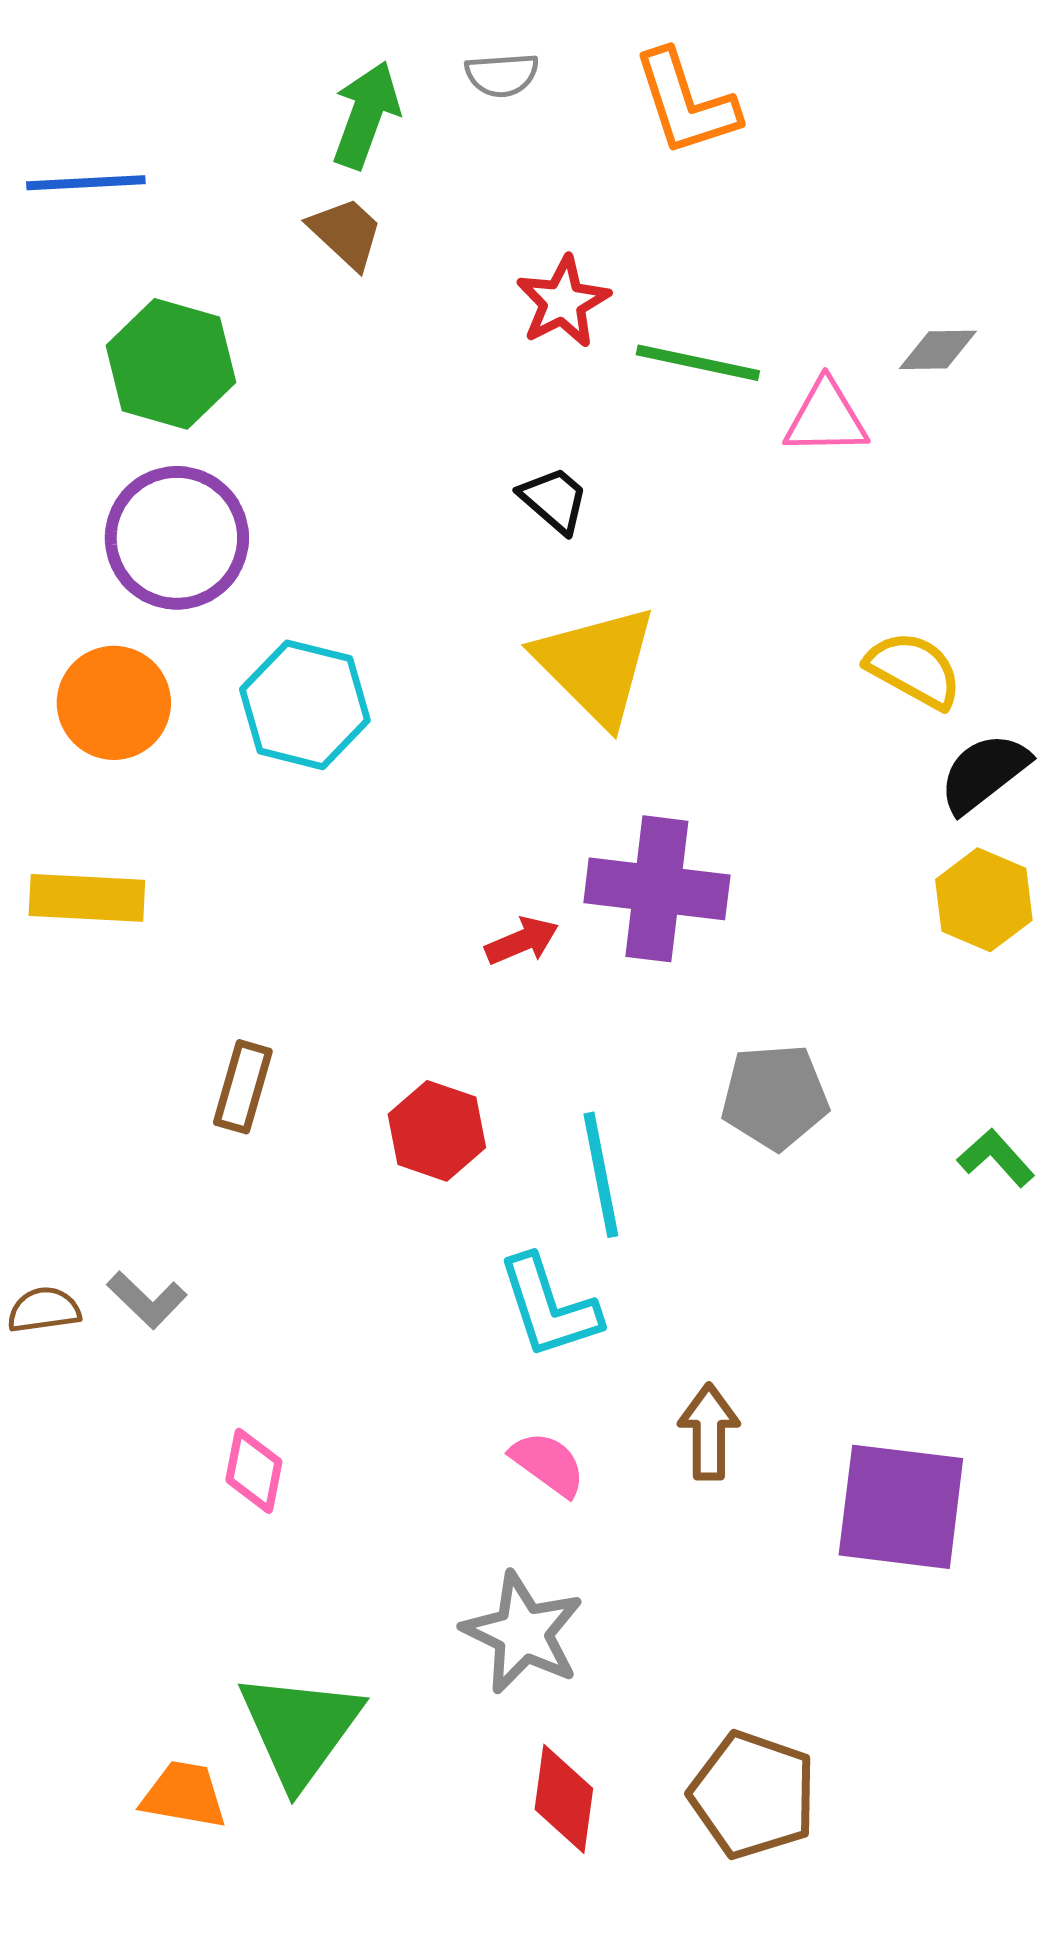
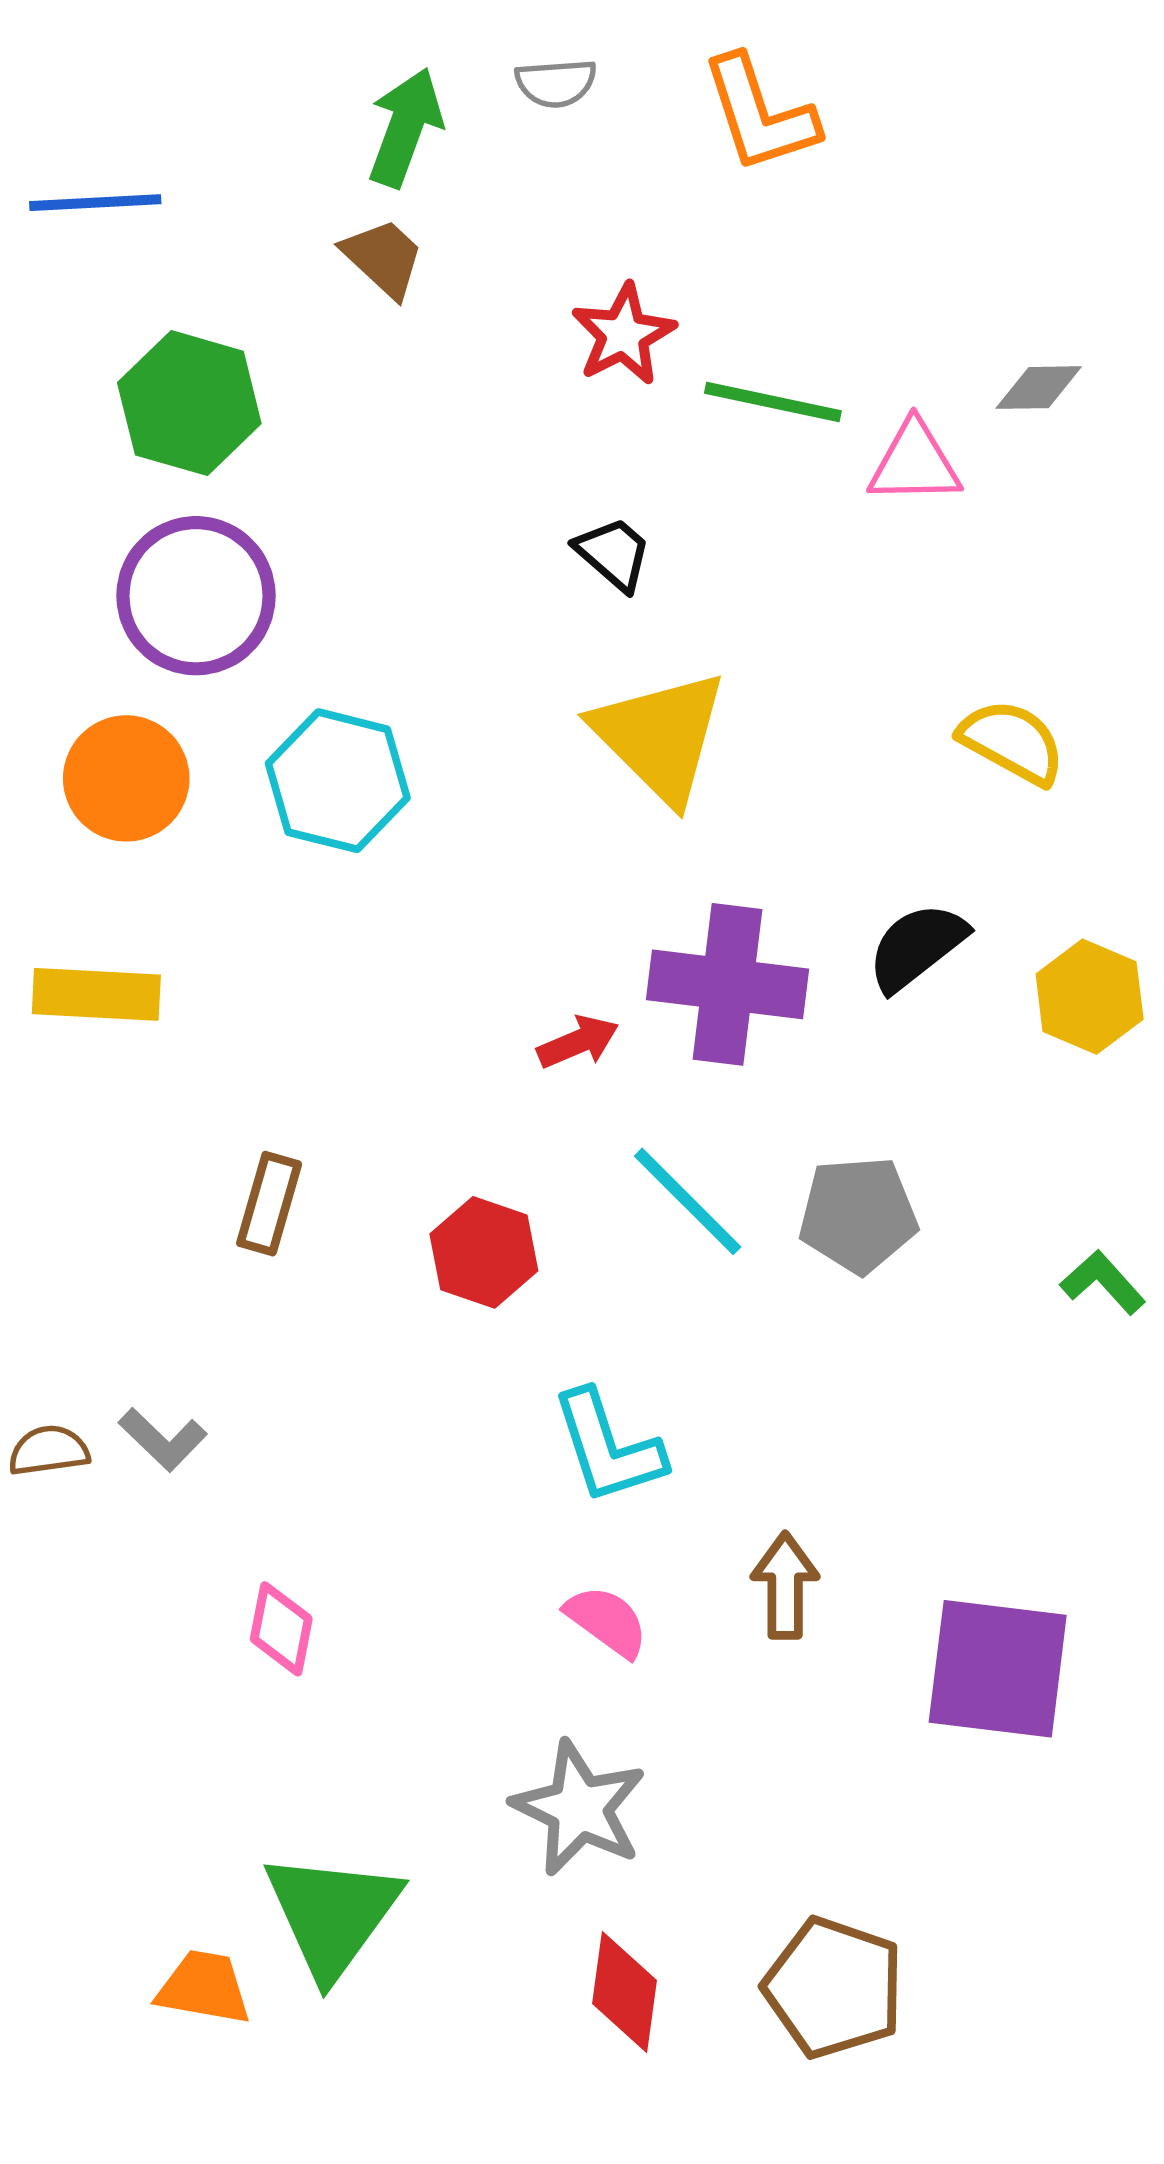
black semicircle: (984, 773) -> (917, 947), moved
cyan line: (601, 1175) -> (688, 1201), moved, turned -34

